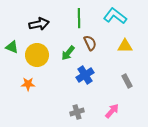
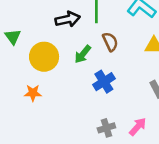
black arrow: (39, 24) -> (68, 19), moved
green triangle: (12, 47) -> (13, 37), moved, turned 32
gray cross: (77, 112) -> (106, 128), moved

